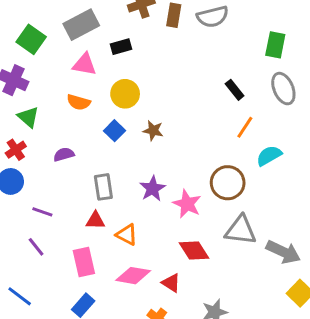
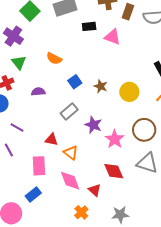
pink triangle: (84, 64) -> (112, 37), moved
yellow circle: (125, 94) -> (129, 92), moved
gray rectangle: (103, 187) -> (69, 111), moved, turned 48
purple star: (153, 189) -> (93, 125), turned -30
pink diamond: (133, 276) -> (70, 181), turned 50

